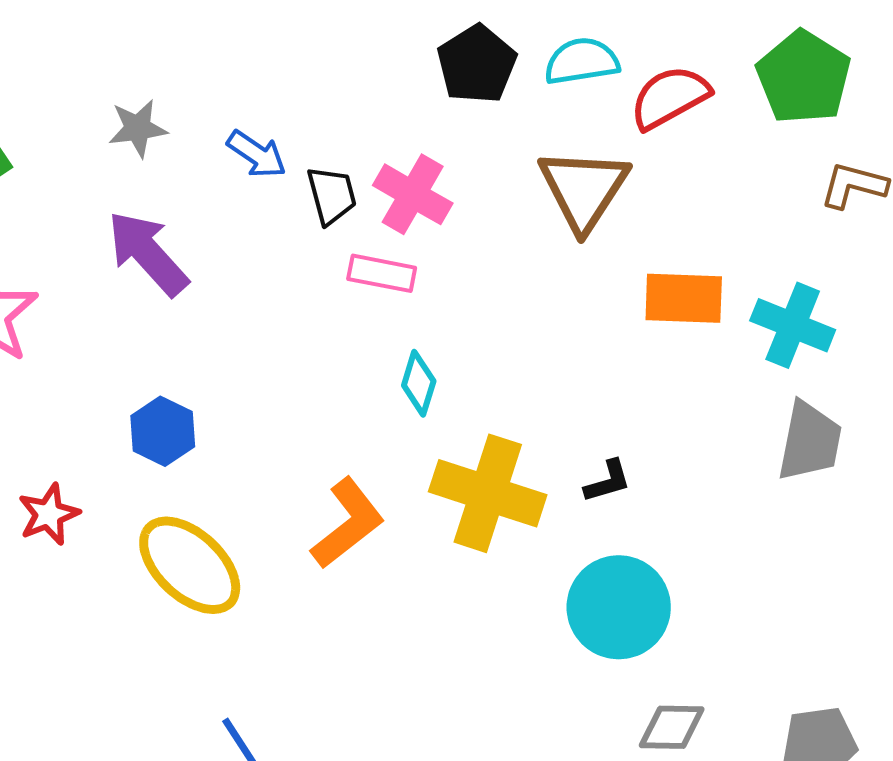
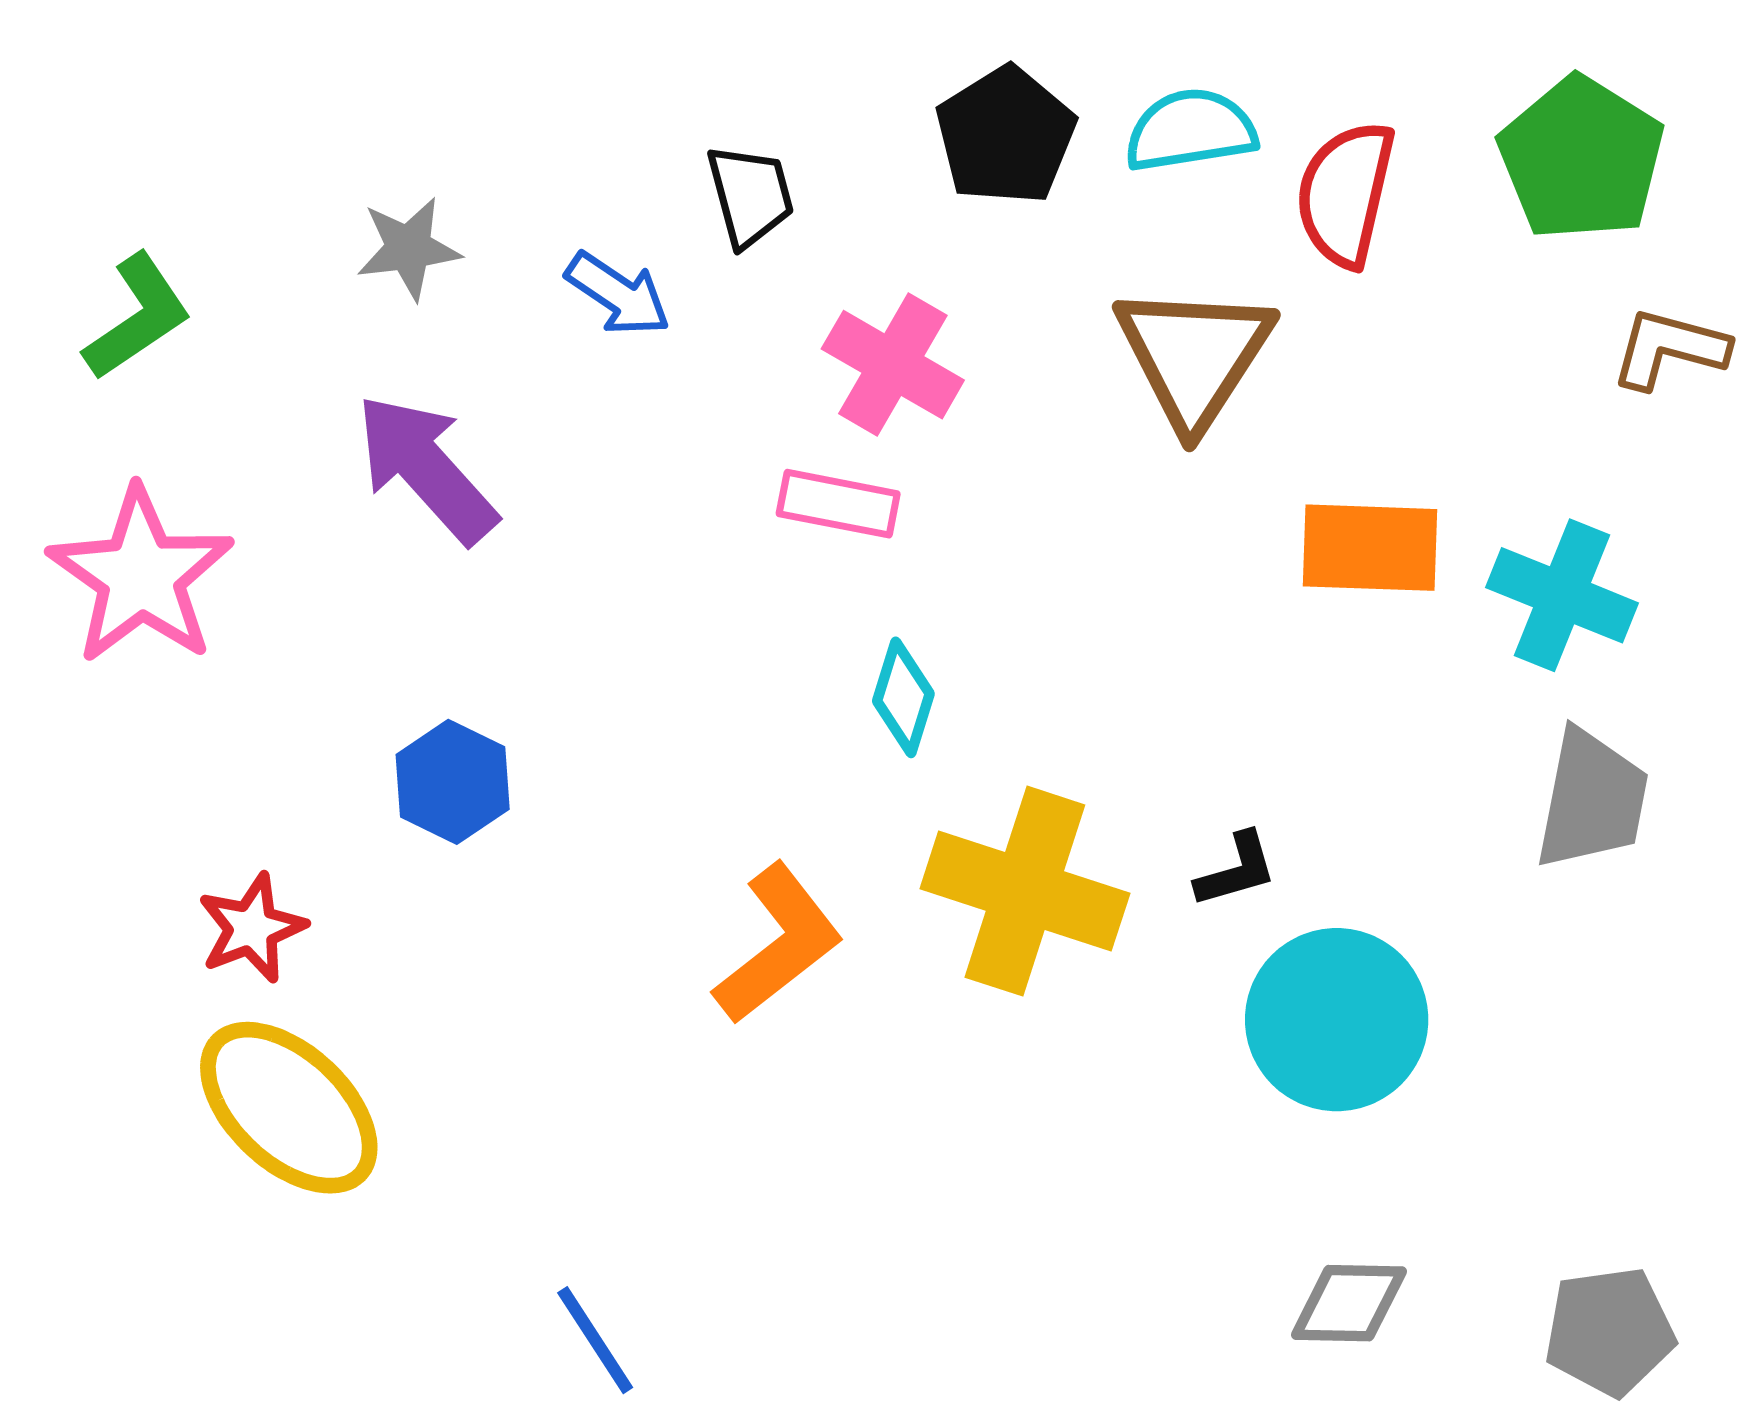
red semicircle: (670, 97) -> (1345, 194), turned -48
black trapezoid: (332, 195) -> (750, 195), moved
yellow ellipse: (190, 565) -> (289, 1108), moved
cyan circle: (619, 607) -> (1337, 1020), moved

